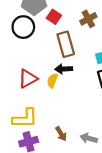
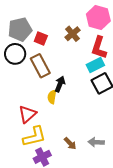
brown rectangle: (66, 44) -> (40, 66), moved
black arrow: (64, 69) -> (60, 84), turned 126
red triangle: (28, 79) -> (27, 114), moved

